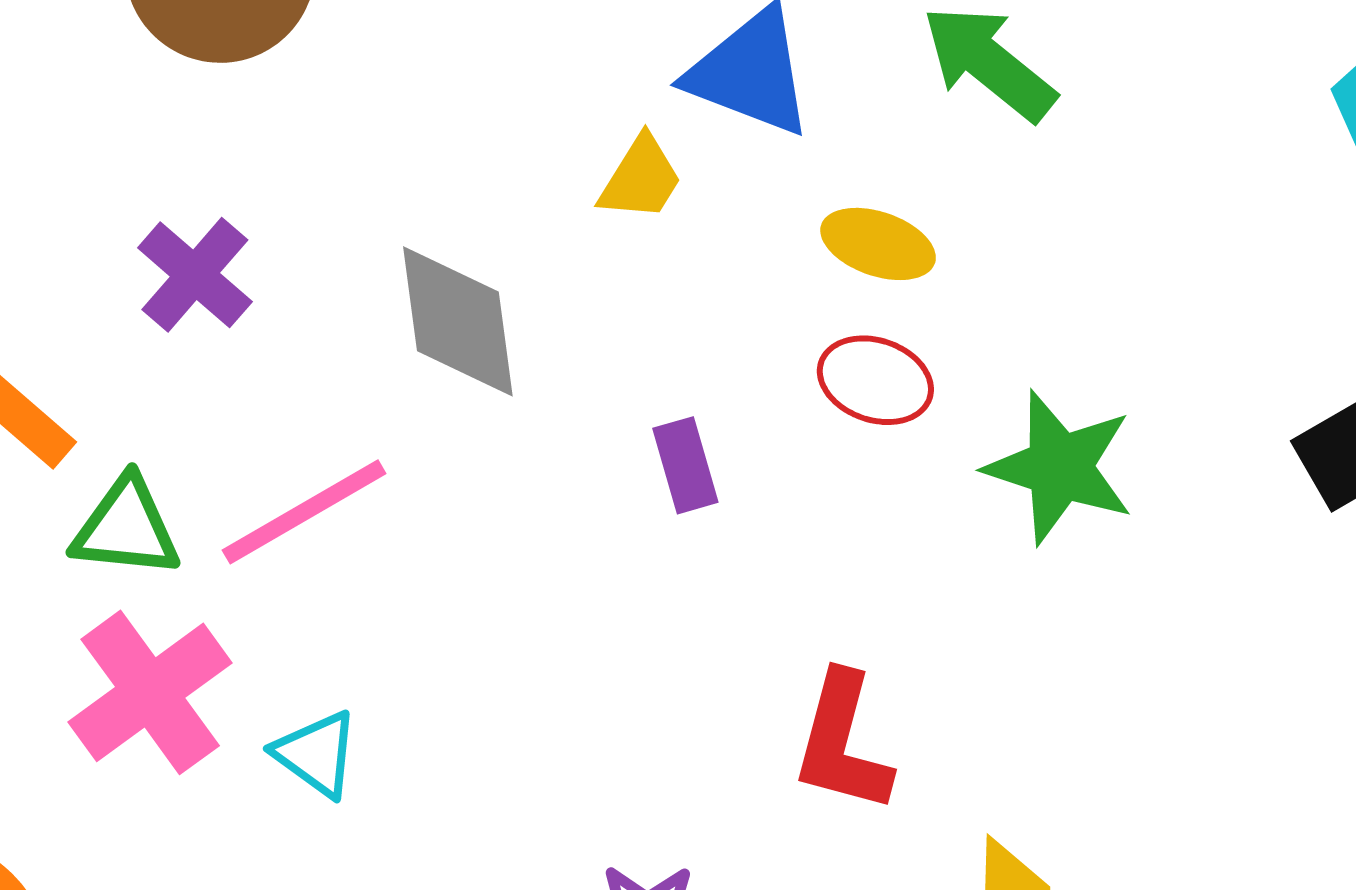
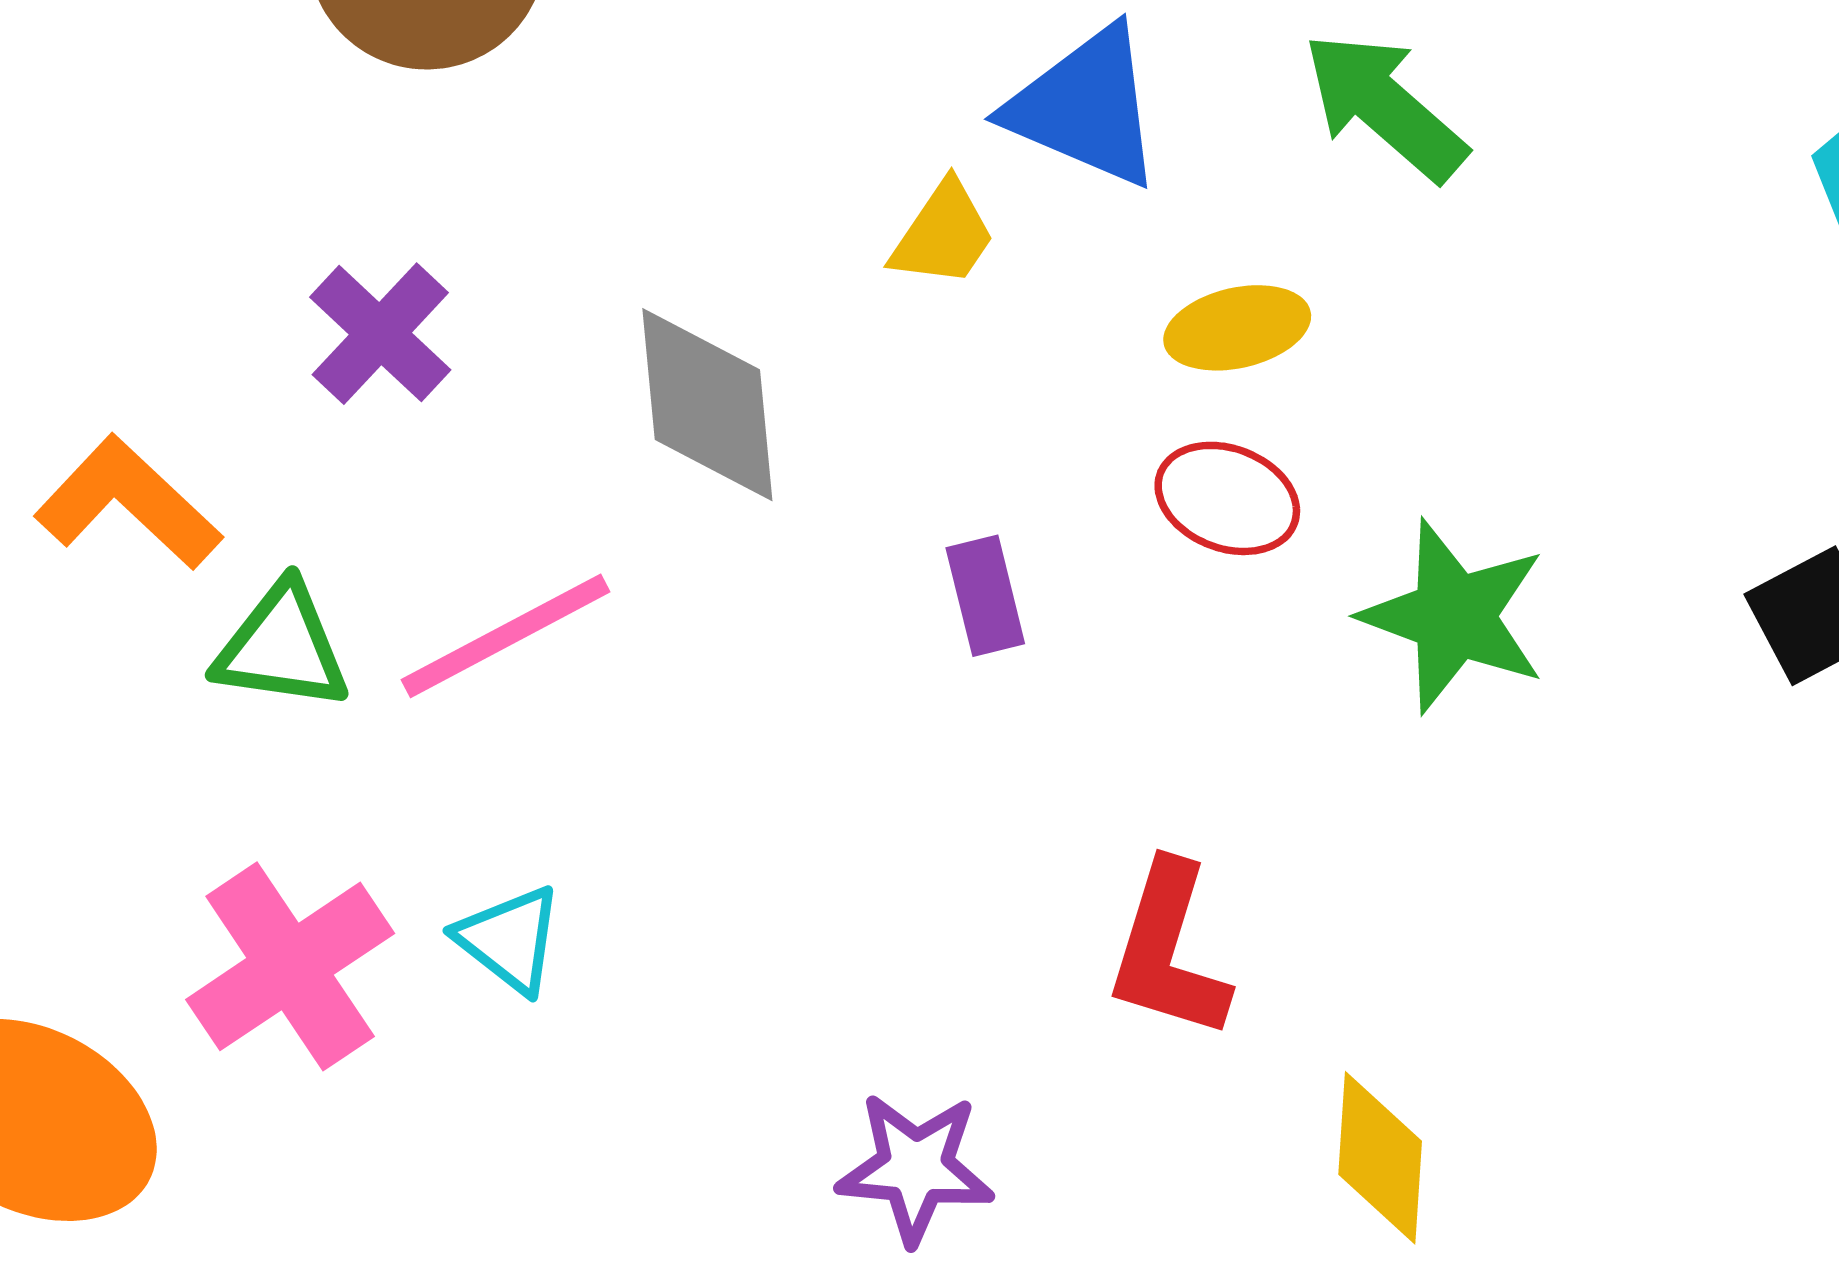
yellow ellipse: (878, 244) -> (1237, 328), turned -34
pink cross: (150, 692) -> (290, 966), moved

